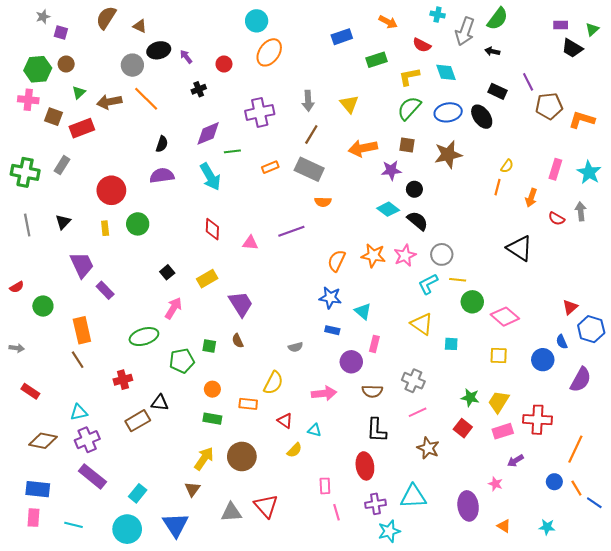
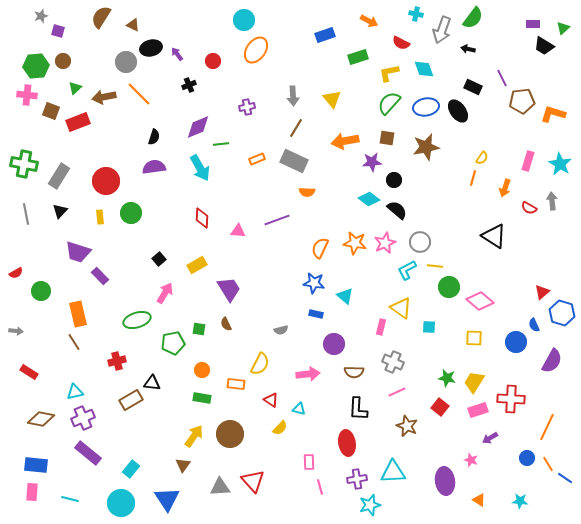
purple cross: (260, 112) -> (247, 107), size x0.6
gray rectangle: (62, 165) -> (59, 176), moved, size x1.4
purple trapezoid: (82, 265) -> (78, 252), turned 132
pink rectangle: (374, 344) -> (381, 327), moved

